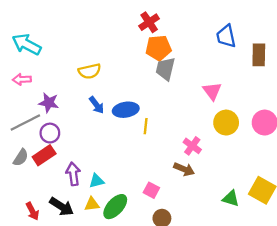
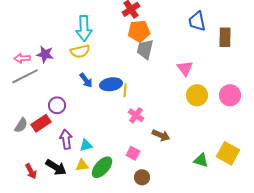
cyan arrow: (27, 44) -> (84, 28), moved, turned -120
purple star: (49, 103) -> (45, 54), moved
gray line: (25, 123) -> (25, 76), moved
yellow line: (146, 126) -> (125, 90), moved
purple circle: (50, 133) -> (57, 105), moved
pink cross: (192, 146) -> (136, 115), moved

